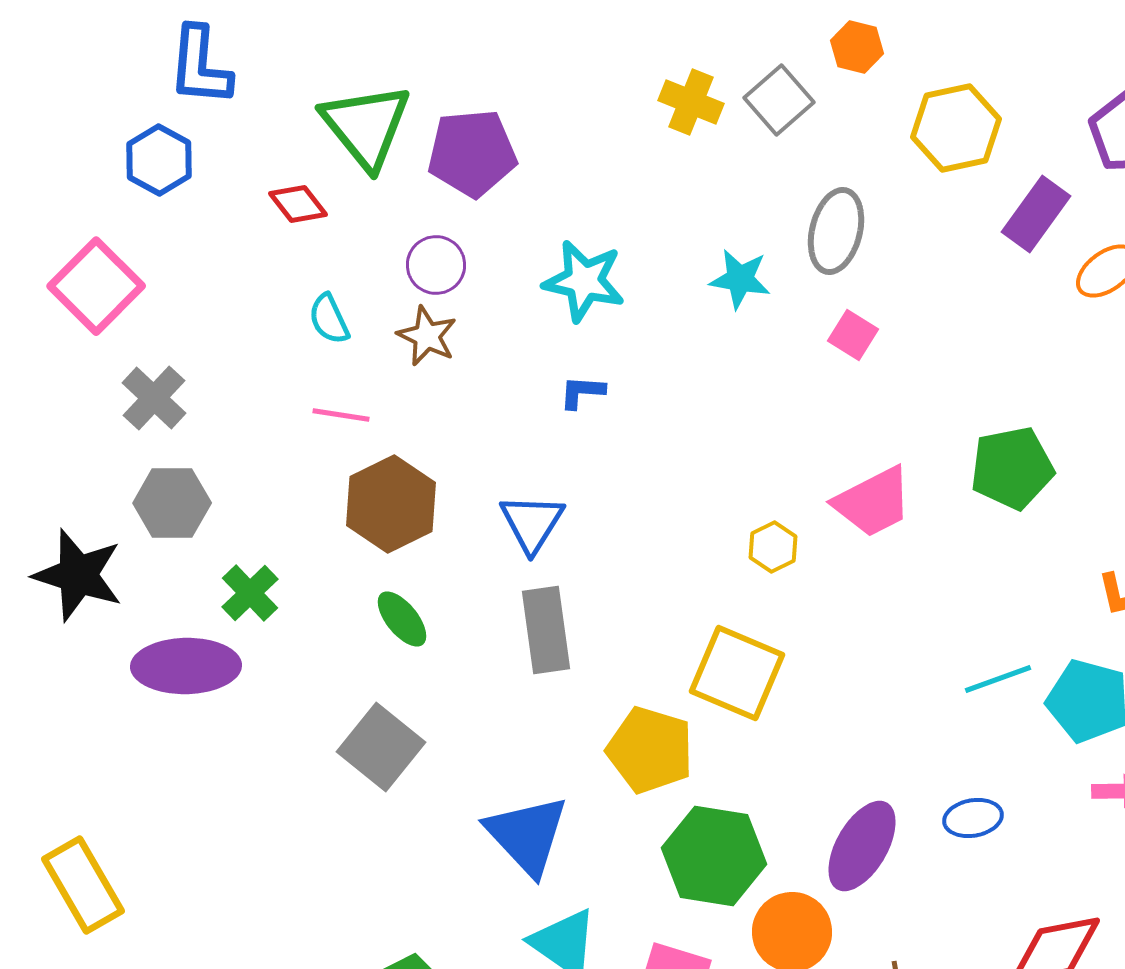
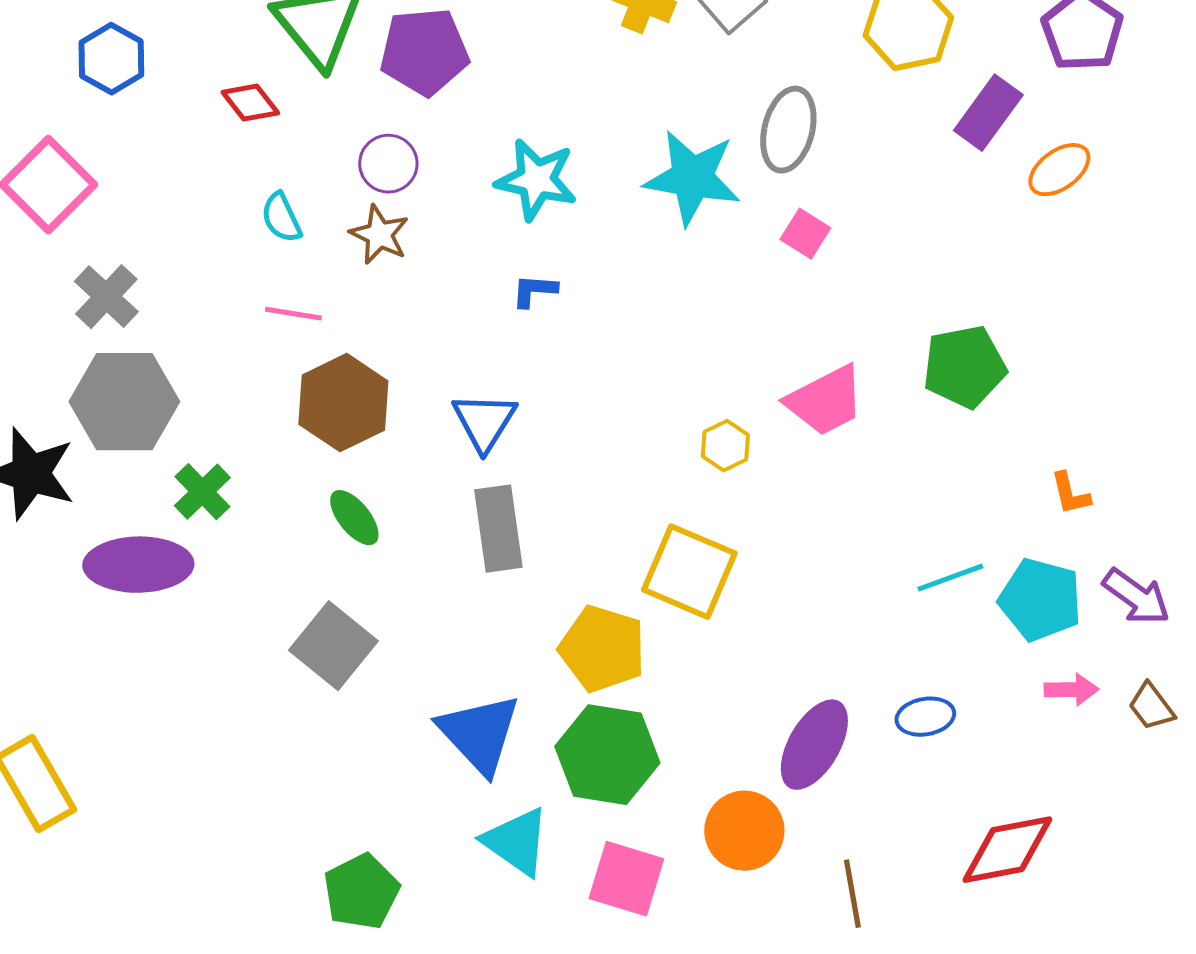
cyan star: (740, 279) -> (692, 178), size x1.6
gray hexagon: (172, 503) -> (124, 402), size x1.4
green hexagon: (714, 856) -> (607, 755), moved

